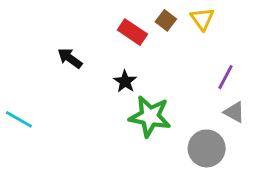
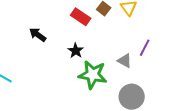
gray triangle: (234, 112) -> (125, 61), moved

